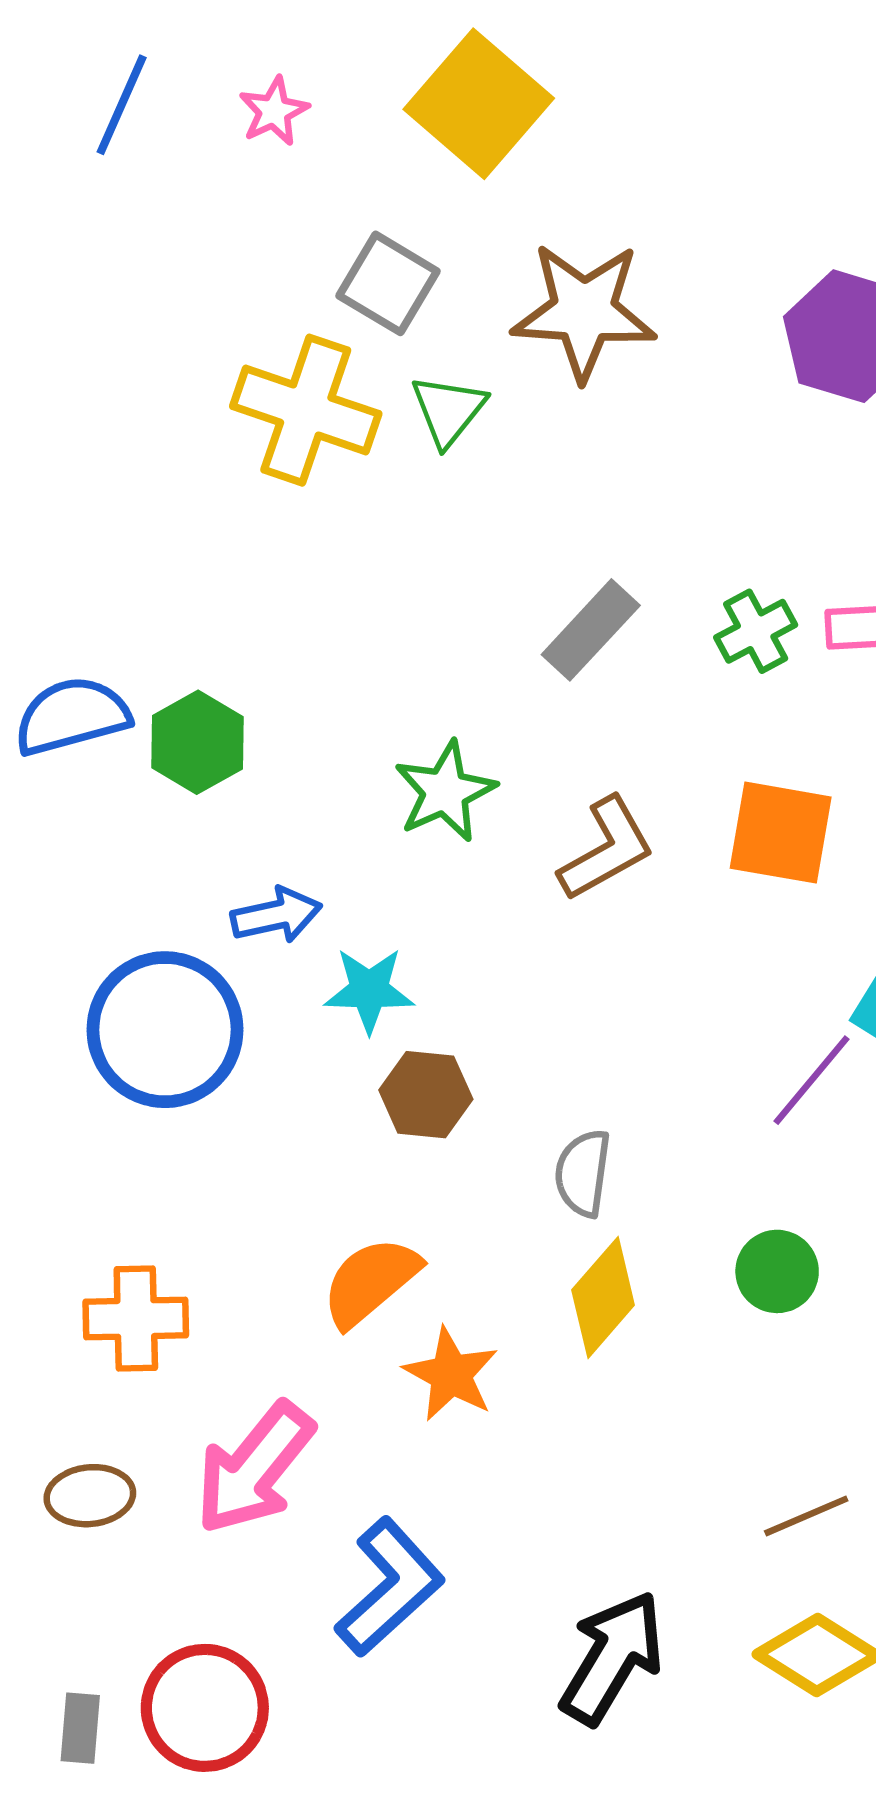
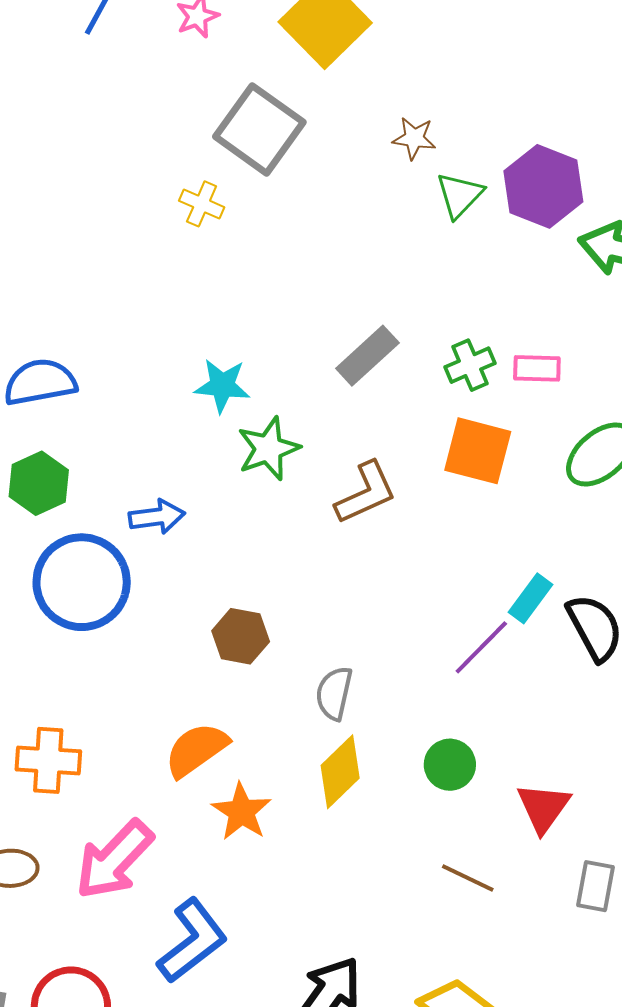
gray square: (388, 283) -> (259, 129), size x1.4
brown star: (584, 311) -> (414, 138), moved, size x0.5
yellow cross: (306, 410) -> (202, 204), size x0.5
green triangle: (448, 410) -> (460, 195), moved
green hexagon: (197, 742) -> (39, 483), moved
orange square: (781, 833) -> (478, 451), moved
cyan star: (369, 990) -> (222, 386), moved
brown line: (806, 1516) -> (468, 878), moved, turned 44

